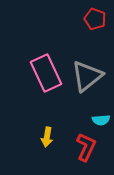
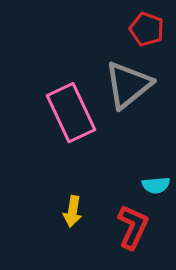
gray triangle: (87, 76) -> (128, 85), moved

